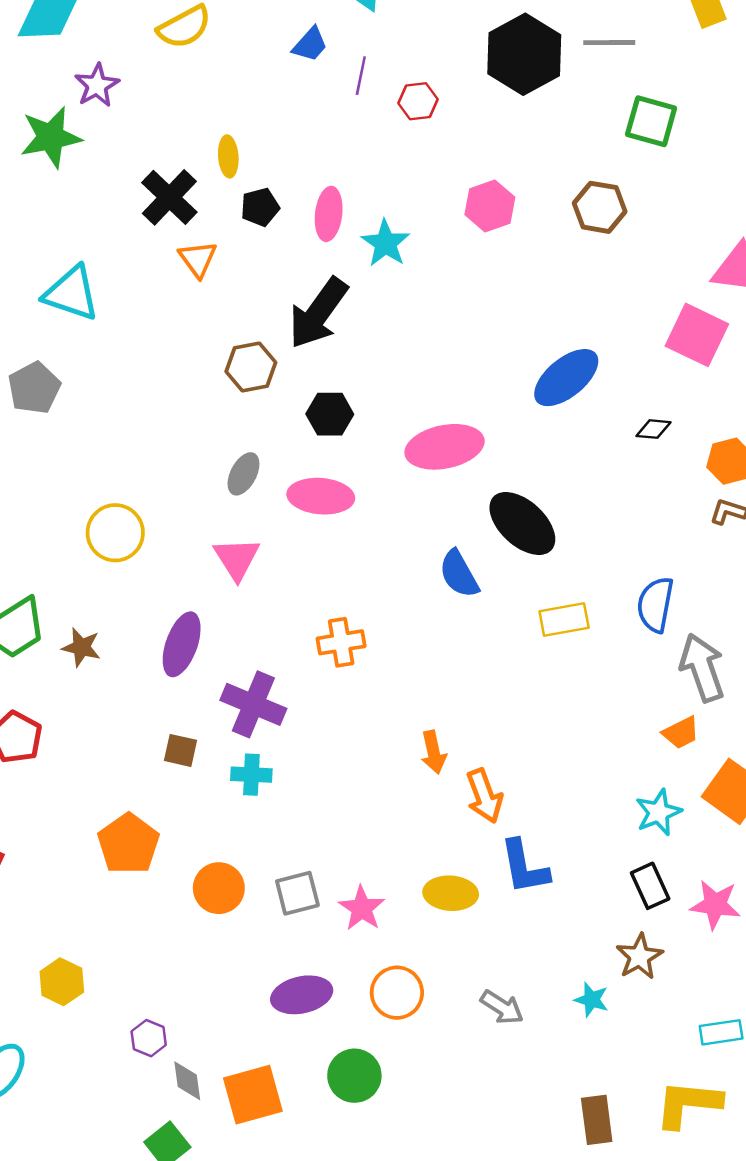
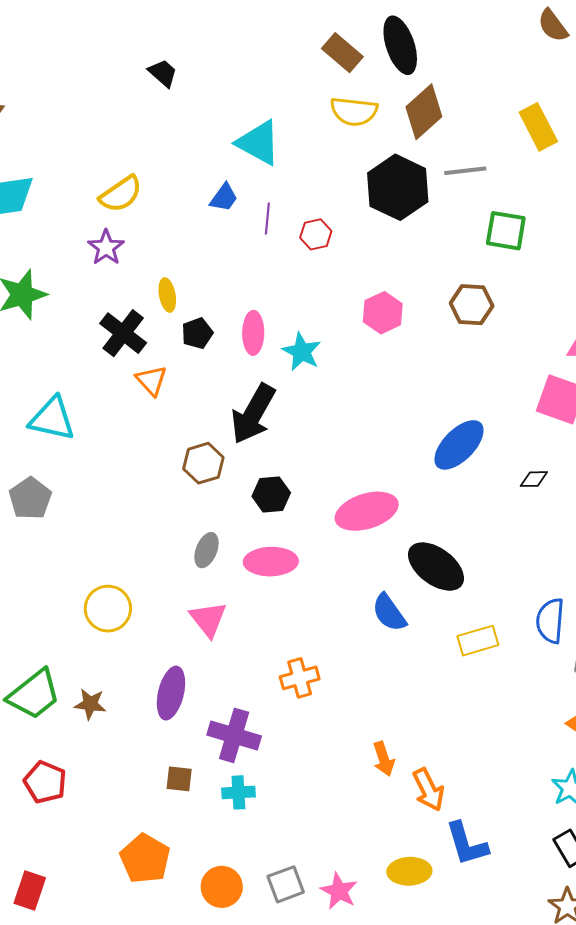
purple star: (97, 85) -> (106, 247), moved

